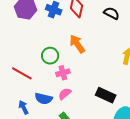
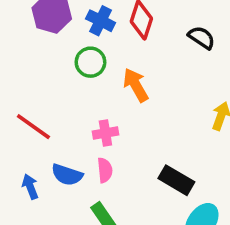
green circle: (50, 56) -> (90, 62), moved
pink semicircle: (65, 94) -> (105, 170), turned 120

